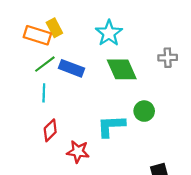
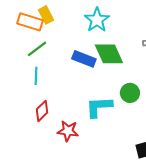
blue rectangle: (72, 68) -> (84, 59), moved

